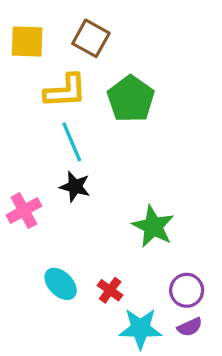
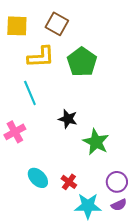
cyan line: (72, 142) -> (30, 93), moved
black star: (75, 187) -> (68, 119), moved

